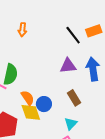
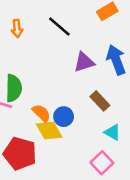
black line: (73, 35) -> (59, 27), moved
cyan triangle: (71, 124) -> (113, 132), moved, turned -32

